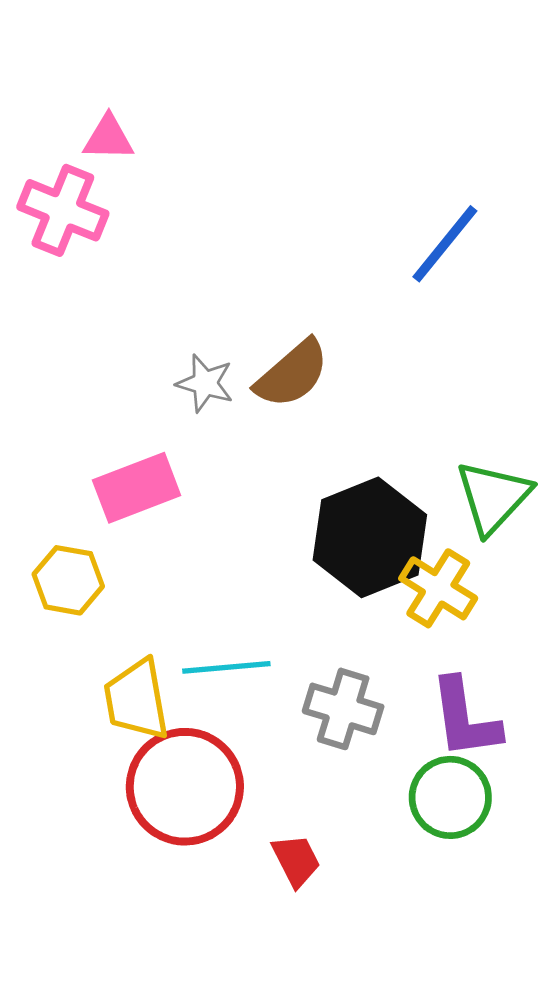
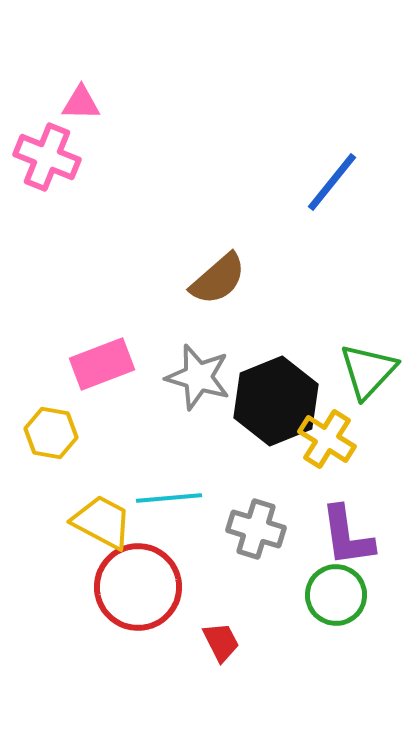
gray star: (205, 383) -> (198, 377), moved, size x1.5
yellow trapezoid: (137, 700) -> (102, 522), turned 128

